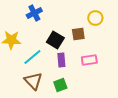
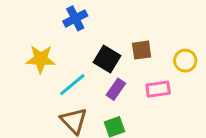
yellow circle: (95, 18) -> (185, 61), moved
purple rectangle: (61, 60) -> (116, 89), turned 40

